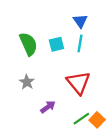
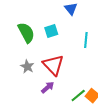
cyan line: (80, 43) -> (86, 40), moved
red triangle: (78, 83) -> (53, 65), moved

